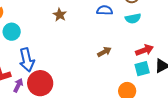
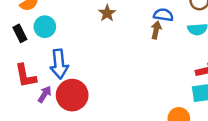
brown arrow: (104, 52) -> (156, 30), moved, turned -56

